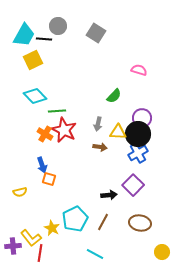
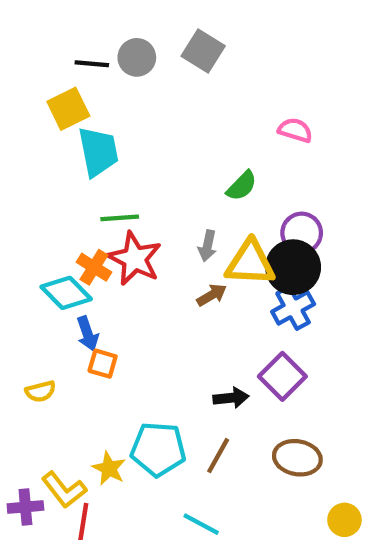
gray circle: (58, 26) -> (137, 57), moved
cyan trapezoid: (24, 35) -> (98, 152), moved, turned -40
cyan diamond: (35, 96) -> (66, 293), moved
yellow triangle: (118, 132) -> (250, 263), size x1.4
brown arrow: (100, 147) -> (212, 295), turned -40
cyan pentagon: (75, 219) -> (158, 449), turned 30

